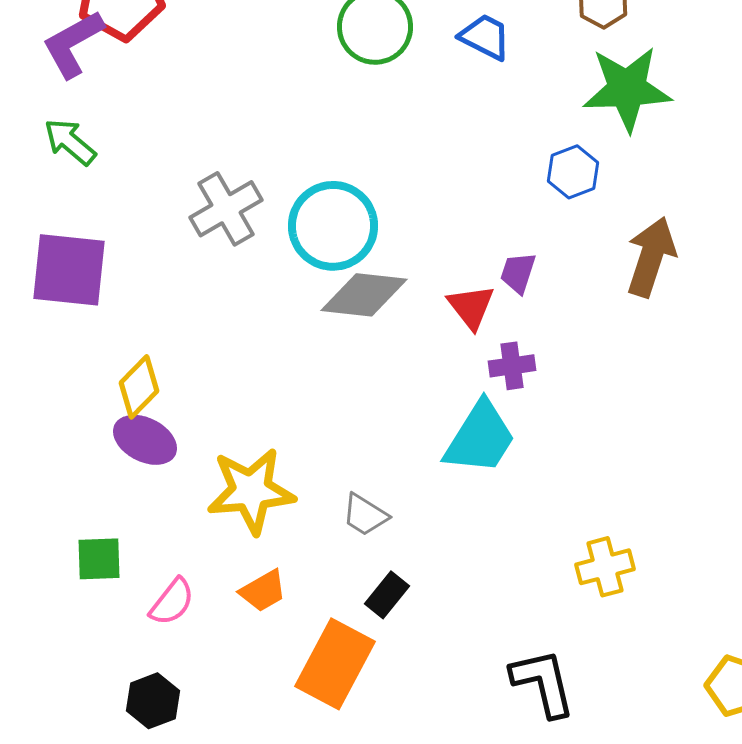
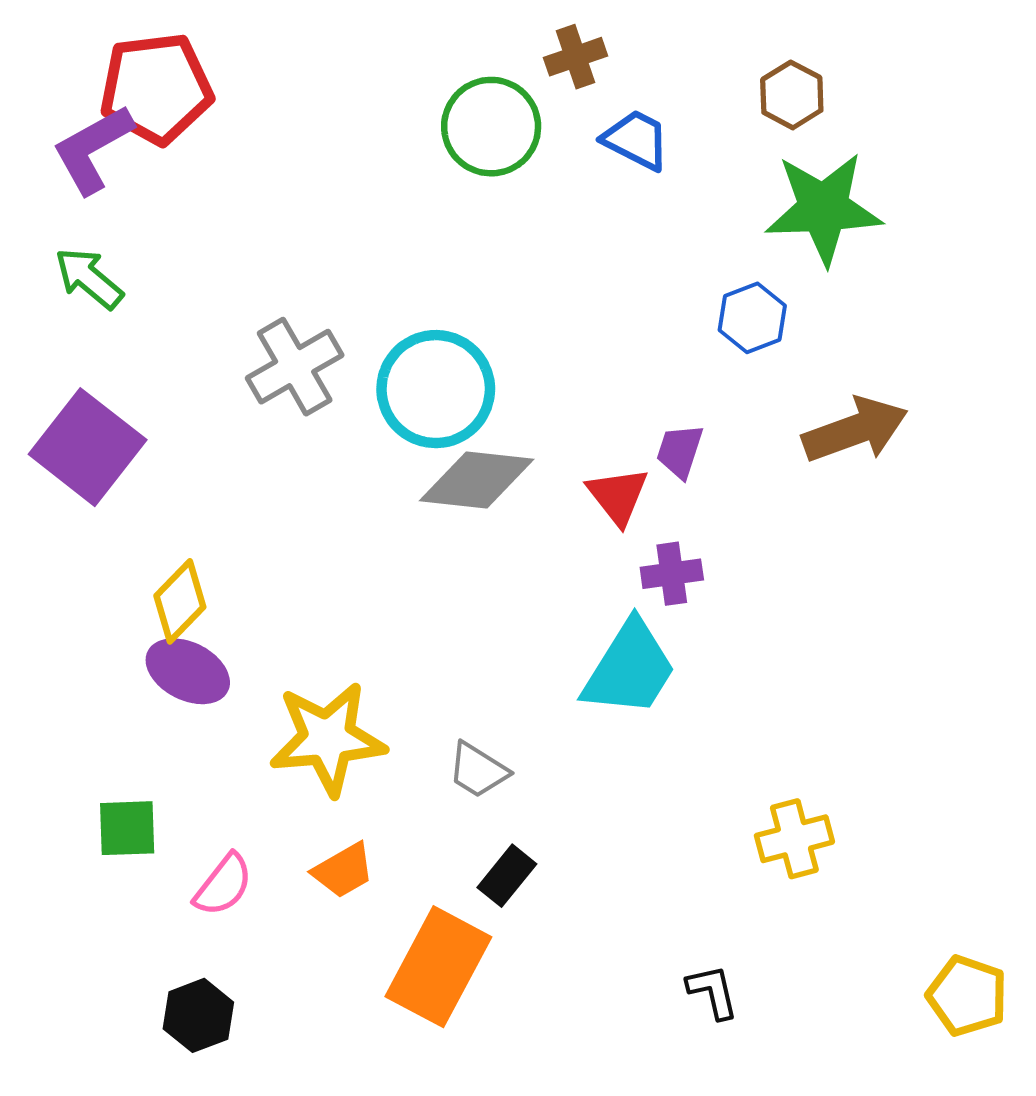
brown arrow: (651, 257) -> (855, 430), turned 52
purple square: (69, 270) -> (88, 447), turned 32
black L-shape: (543, 683) -> (713, 992), size x0.6

